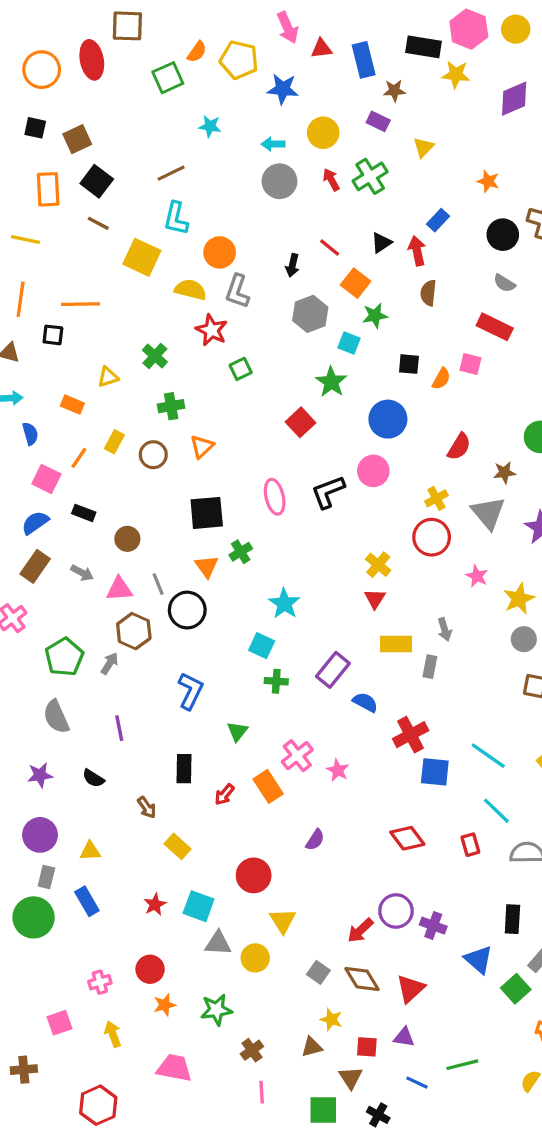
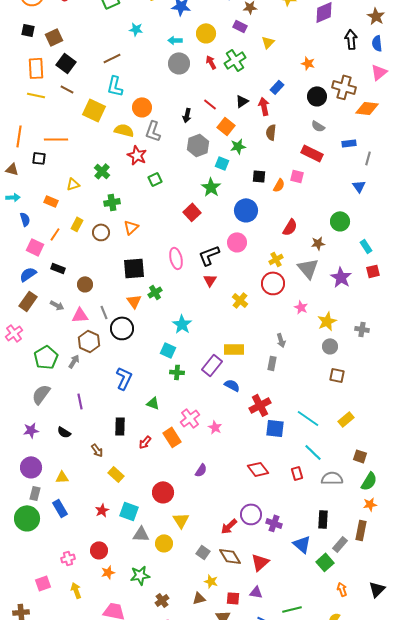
yellow line: (25, 239) -> (36, 95), moved
red triangle: (375, 599) -> (210, 280), moved
yellow rectangle: (396, 644) -> (234, 349), moved
gray semicircle: (56, 717) -> (41, 394), turned 60
green triangle: (237, 731) -> (153, 403), turned -48

